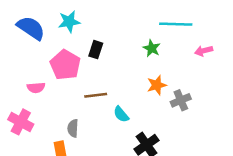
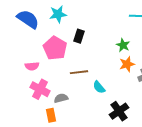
green star: (152, 48) -> (123, 45), moved
pink cross: (21, 122) -> (40, 89), moved
gray semicircle: (73, 128) -> (61, 98), turned 72

